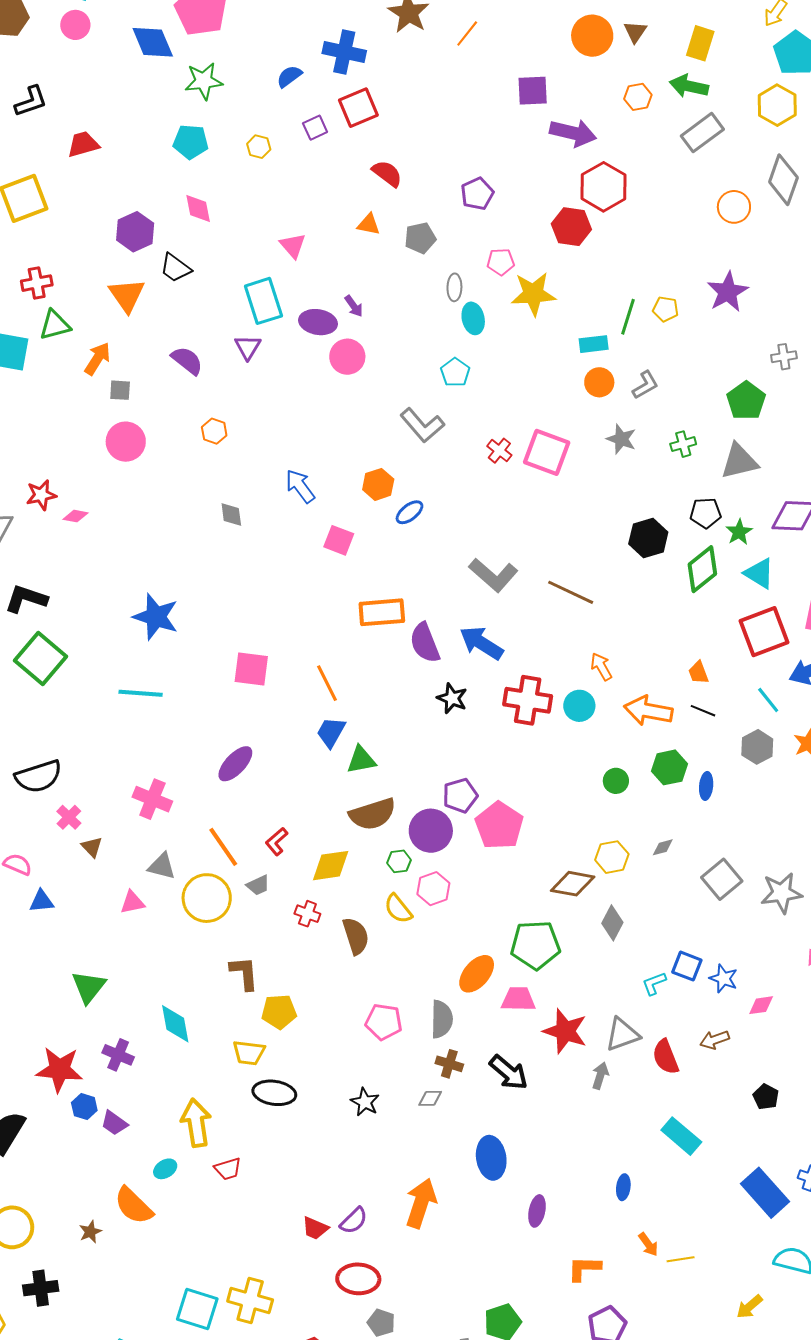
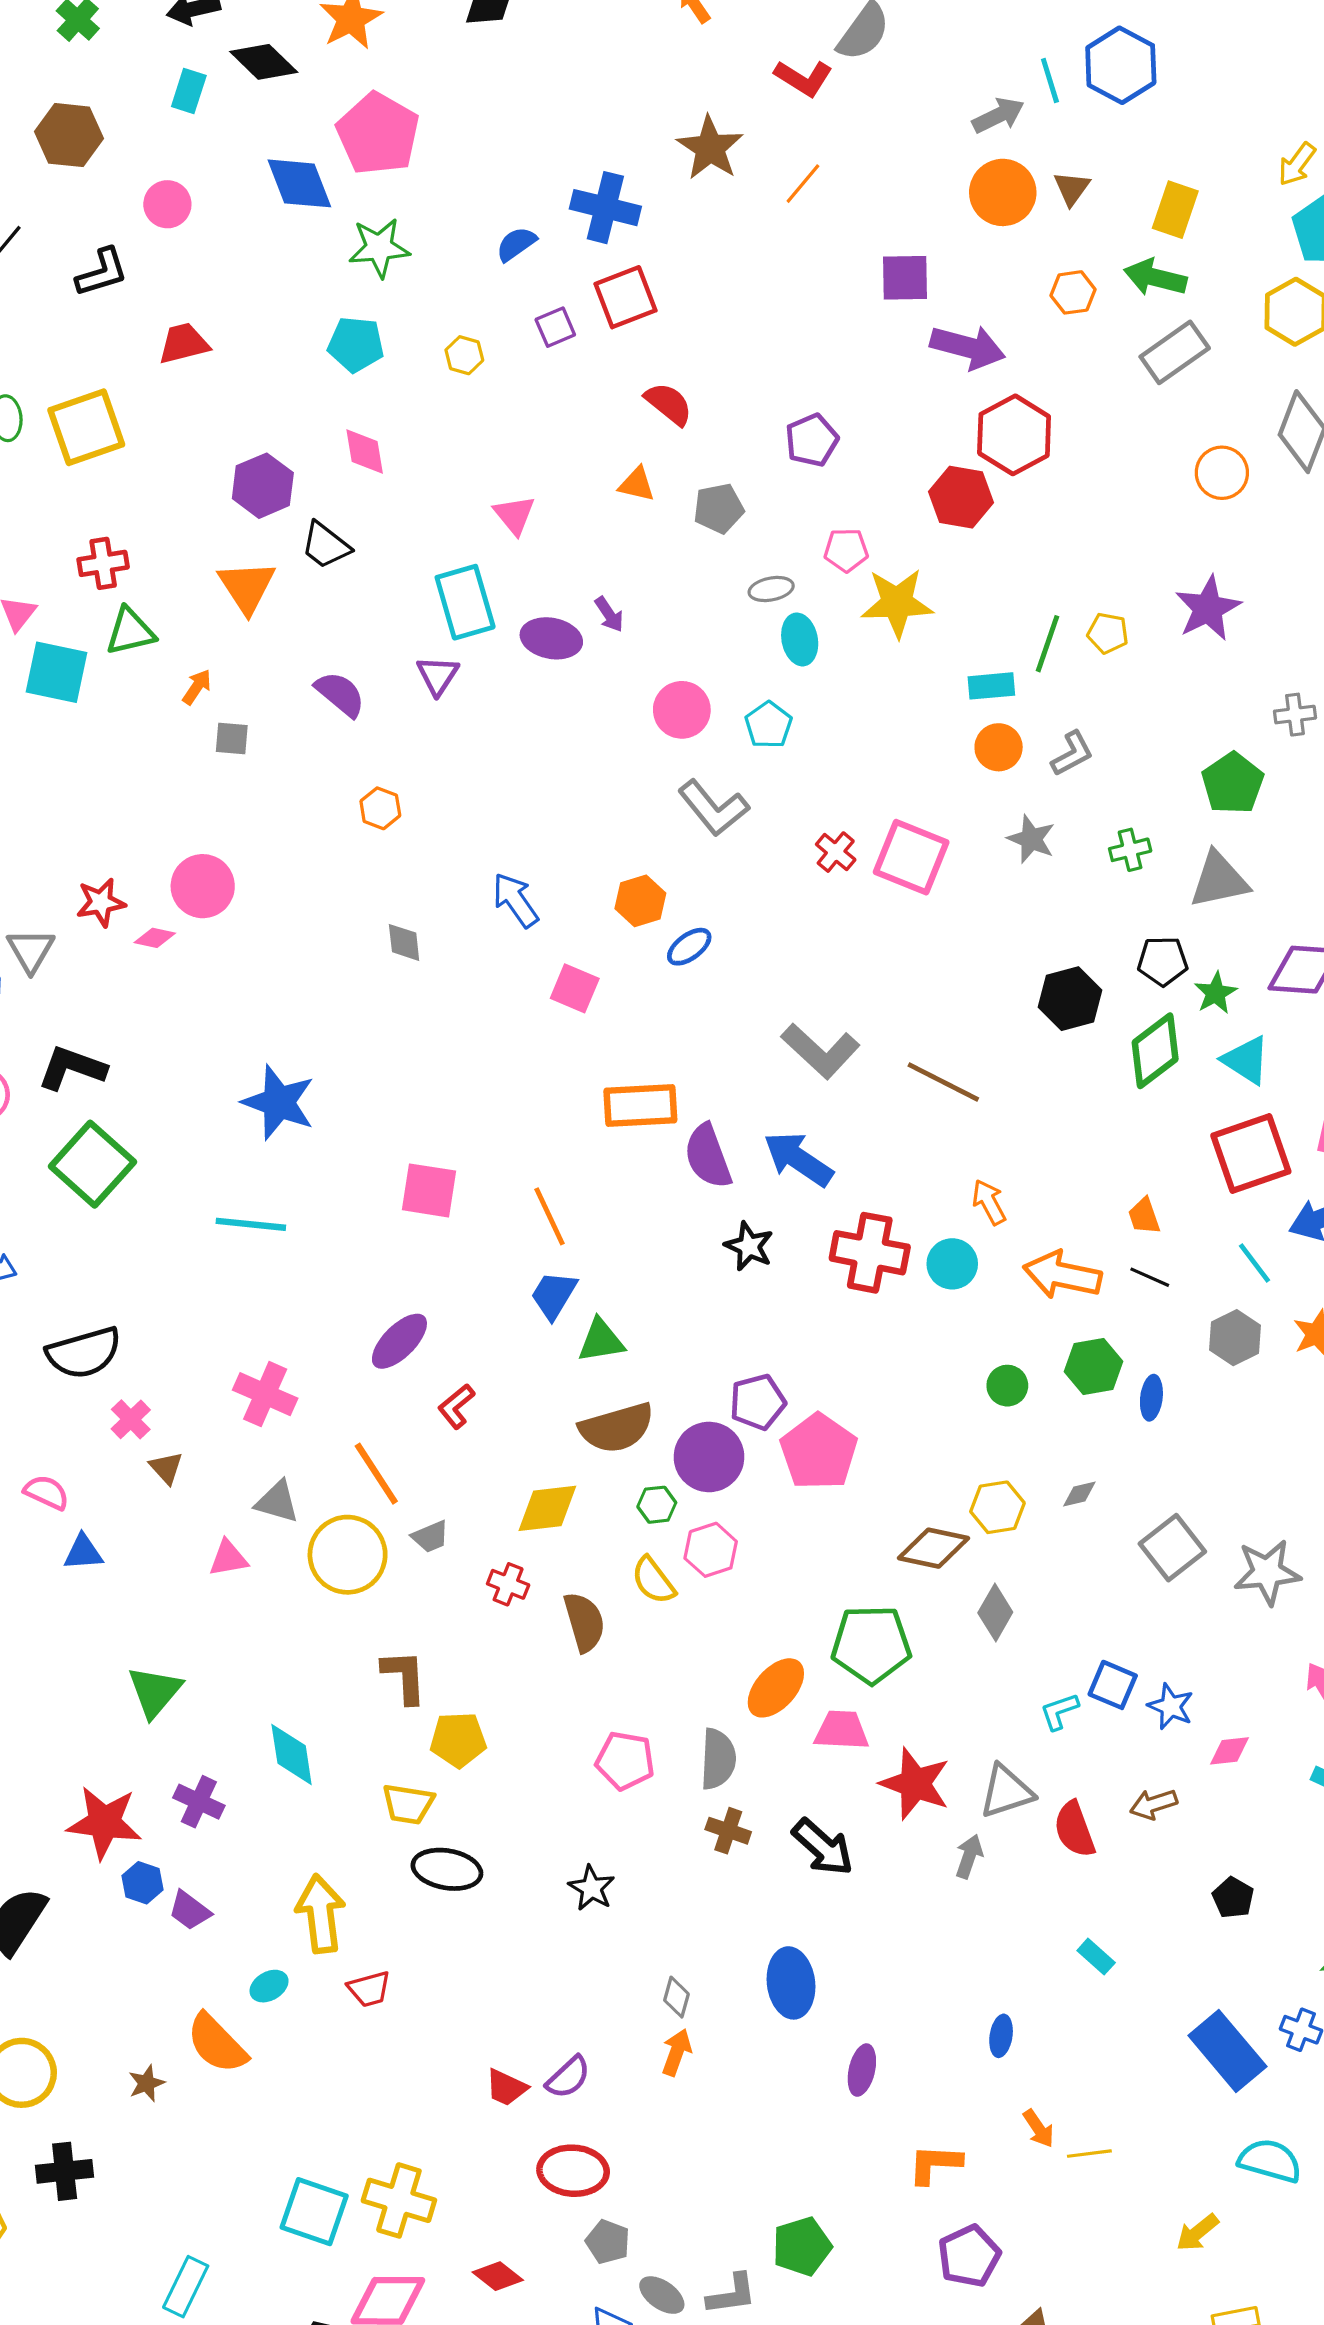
pink circle: (75, 25) -> (167, 204), moved
gray ellipse: (454, 287) -> (771, 589), turned 76
pink circle: (347, 357) -> (682, 710), moved
orange arrow: (97, 359) -> (197, 687), size x0.7
pink circle: (126, 442) -> (203, 886), moved
red L-shape: (277, 842) -> (456, 1406), moved
gray diamond: (430, 1098) -> (676, 1997), moved, turned -75
cyan rectangle: (681, 1136) -> (1096, 1957), size x0.6
orange arrow: (421, 1203) -> (677, 2052), size x0.6

